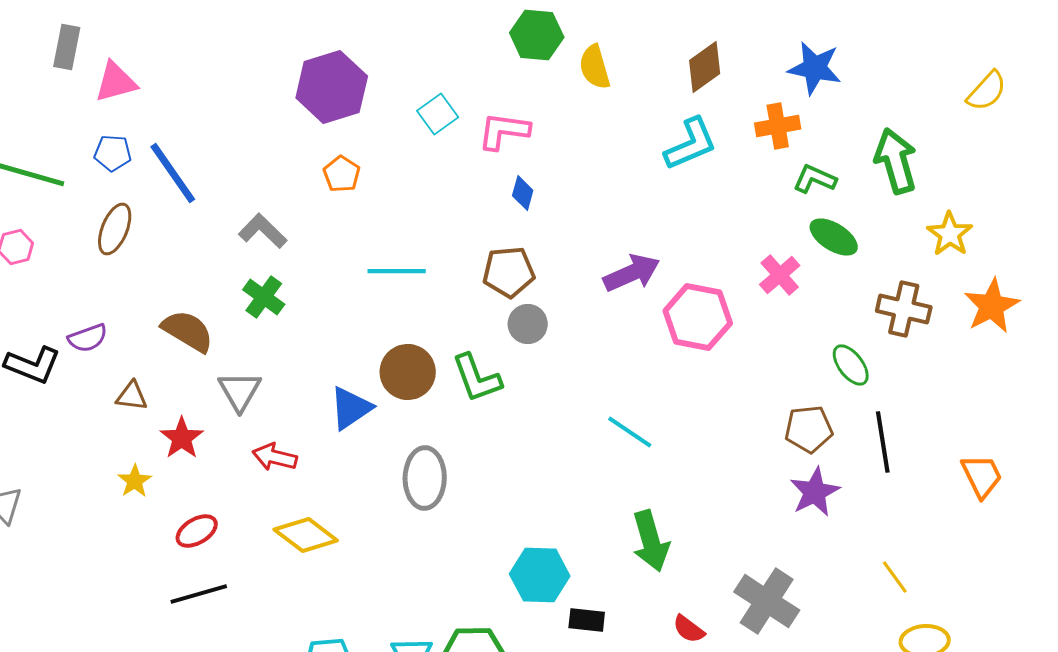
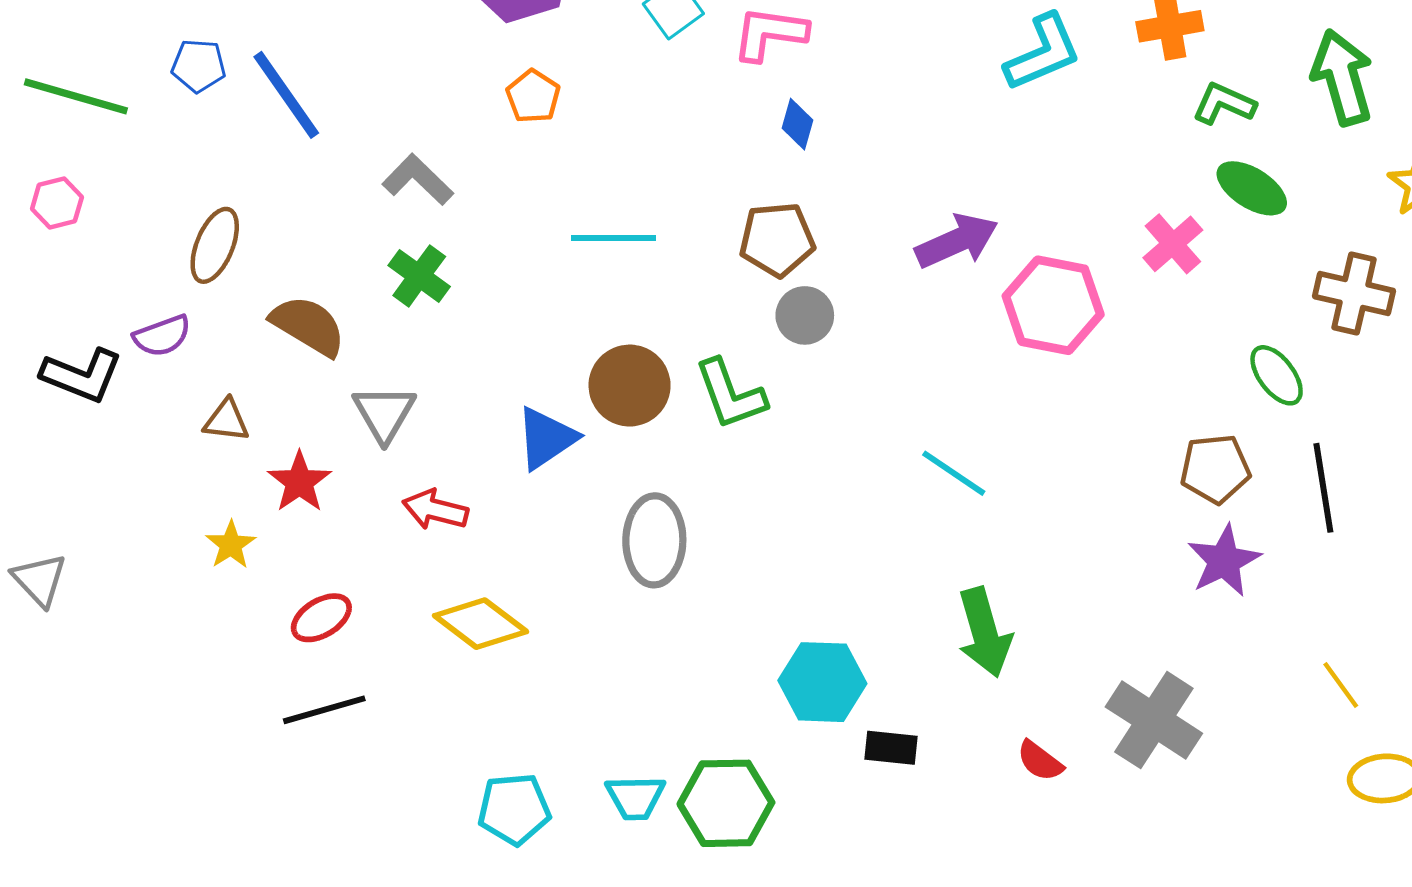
brown ellipse: (115, 229) -> (215, 245), moved

